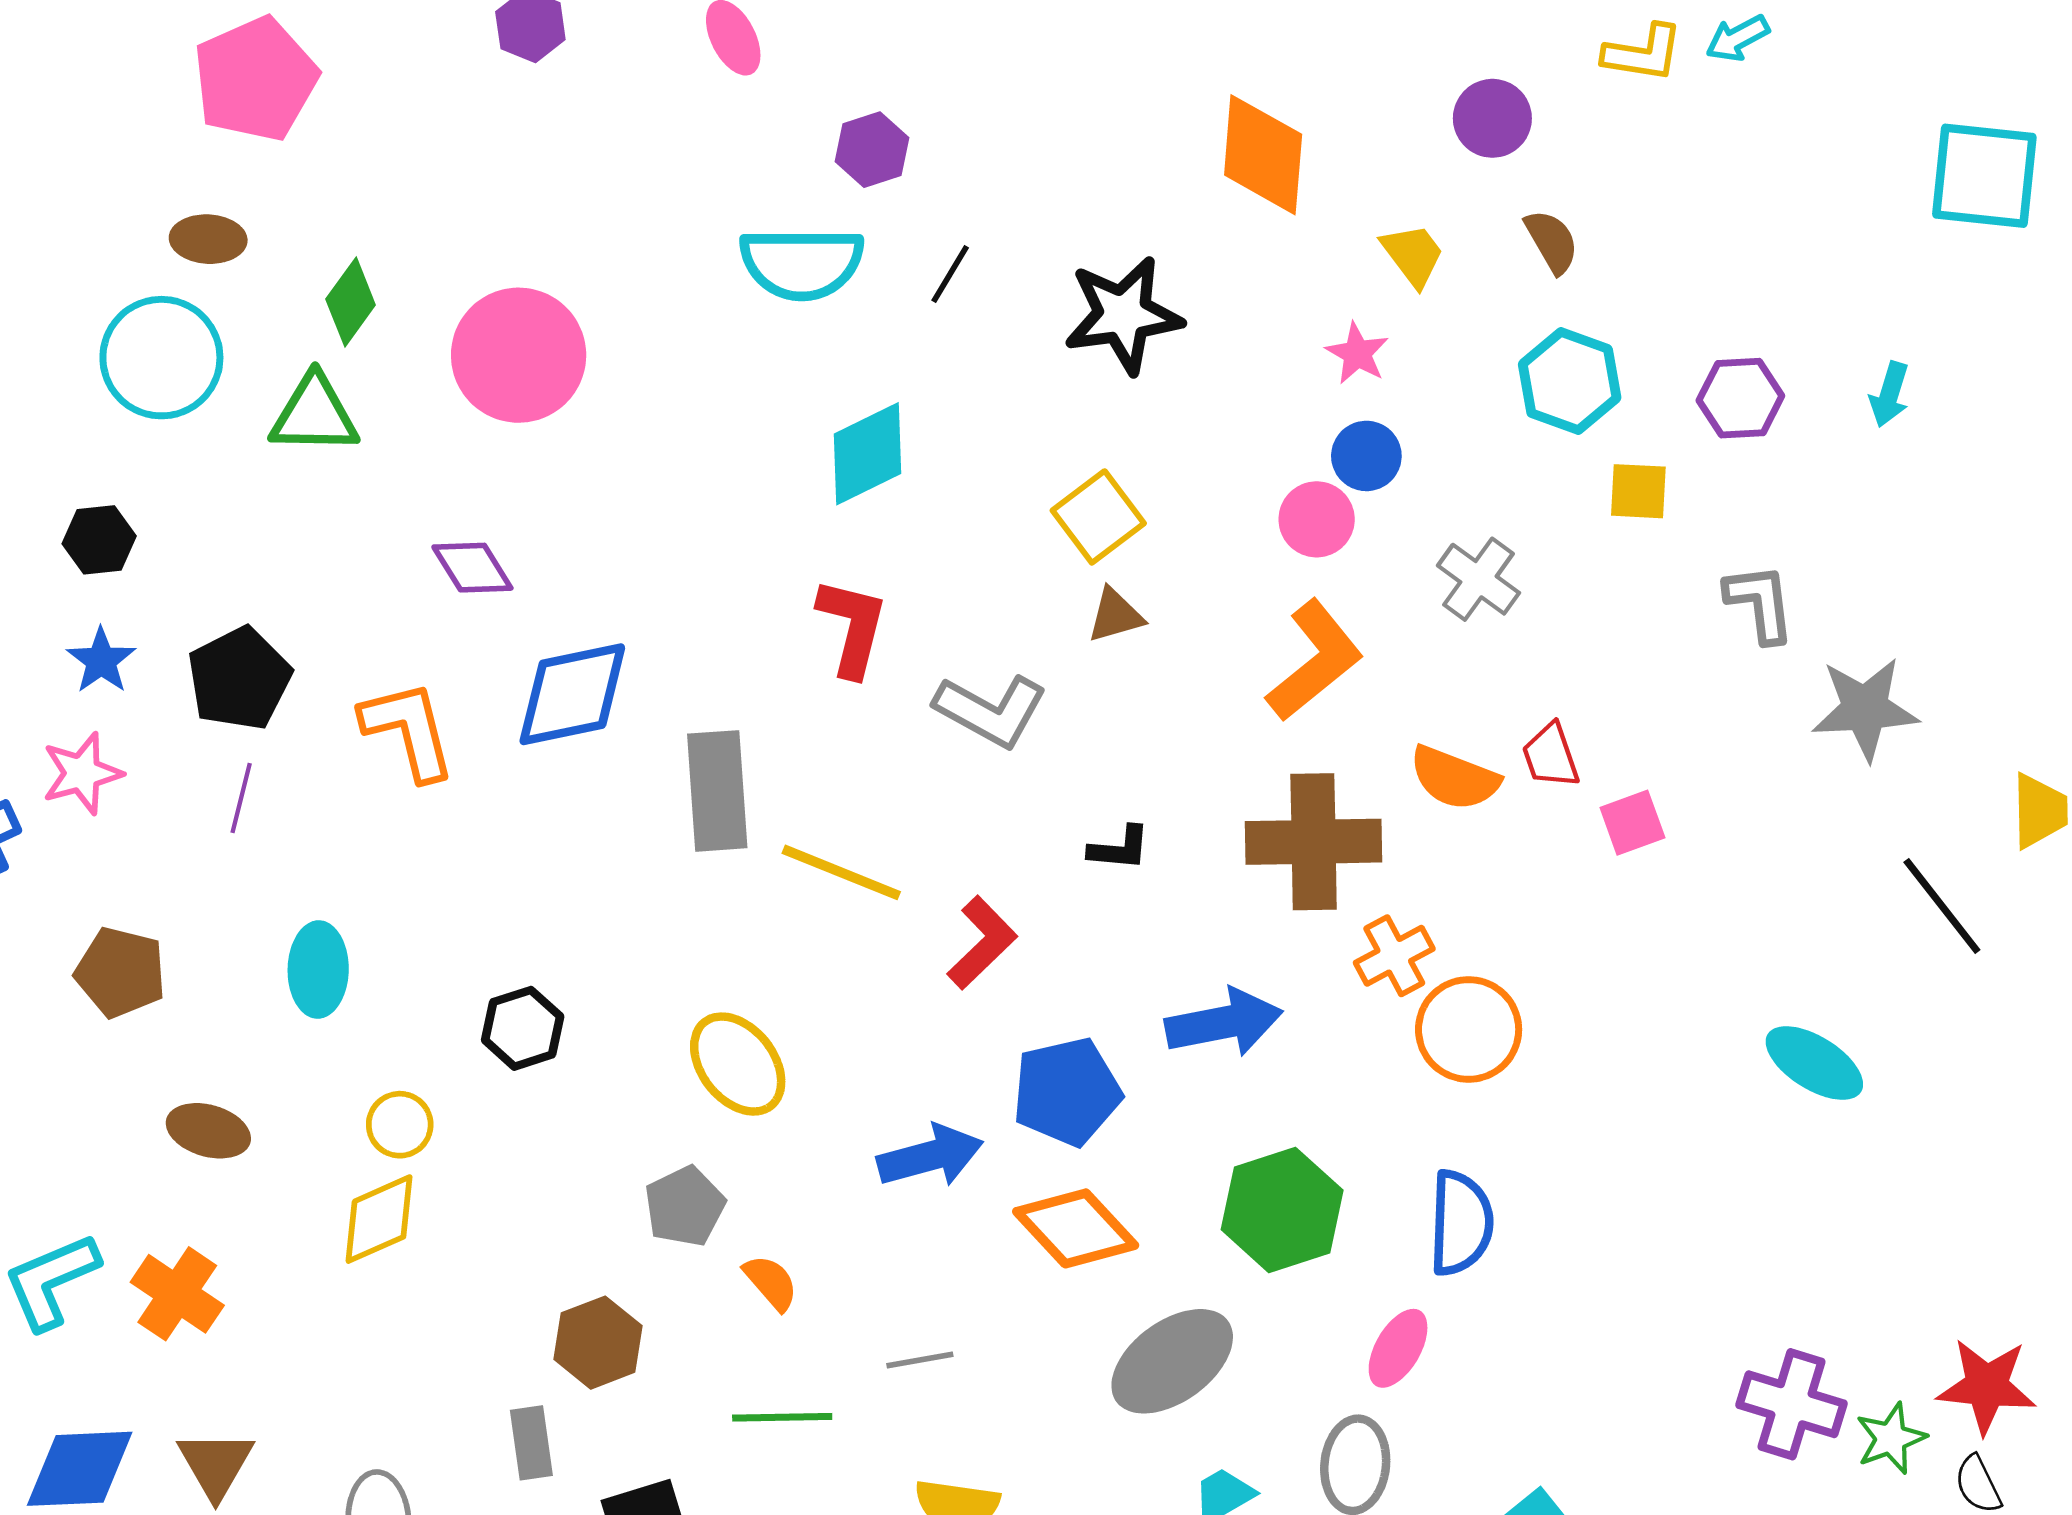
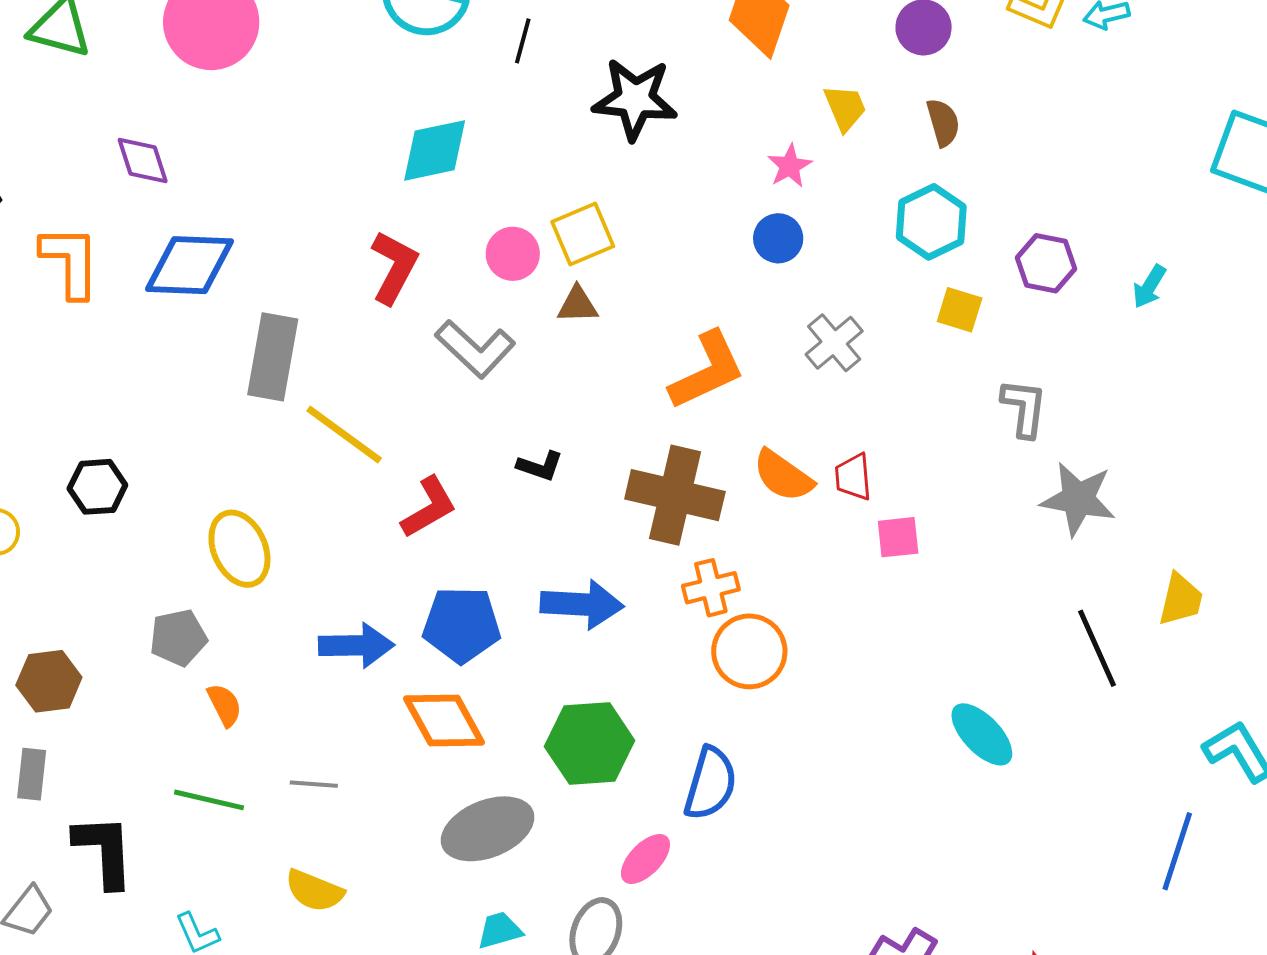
black line: (950, 274) -> (523, 41), turned -30
pink circle: (1317, 519) -> (513, 254), moved
brown hexagon: (598, 1343) -> (49, 681), moved

